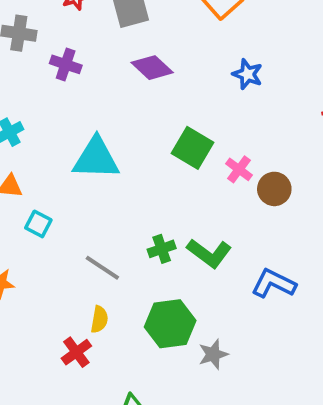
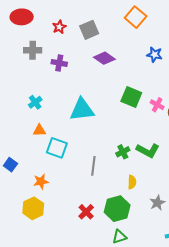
cyan square: (38, 224) -> (57, 148), size x1.5
gray line: (102, 268) -> (93, 166), turned 72
yellow semicircle: (99, 319) -> (132, 182), moved
green hexagon: (170, 324) -> (117, 209), moved

